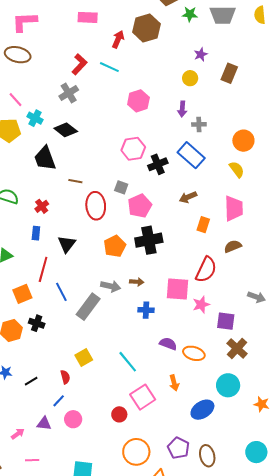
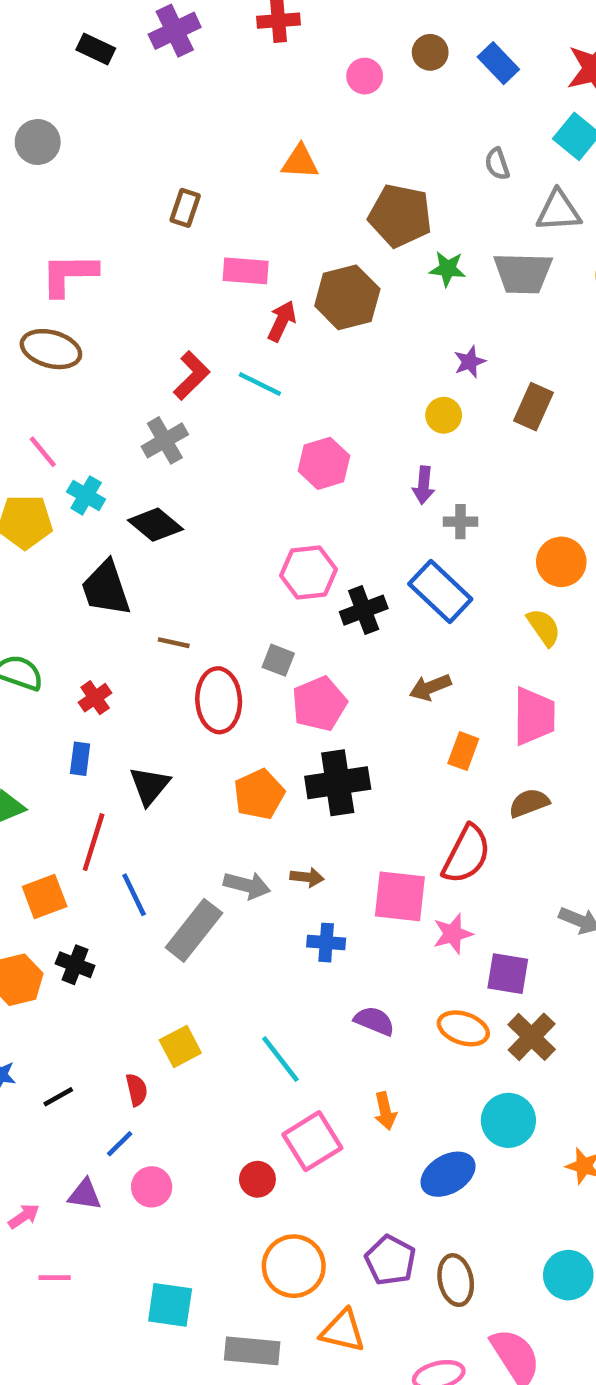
pink rectangle: (88, 17) -> (246, 271), moved
orange ellipse: (194, 353) -> (463, 1028), moved

